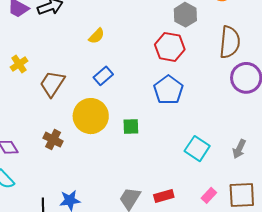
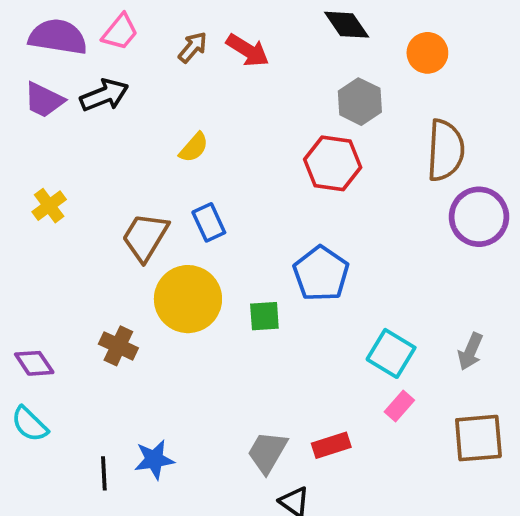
blue rectangle: (103, 76) -> (209, 222), turned -72
brown trapezoid: (52, 84) -> (145, 237), moved
blue pentagon: (168, 90) -> (321, 274), moved
pink rectangle: (209, 195) -> (399, 406), moved

